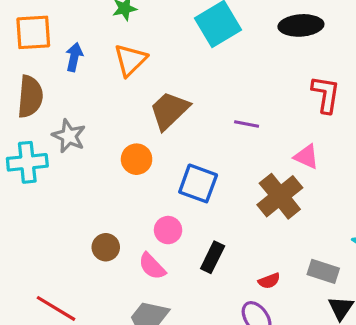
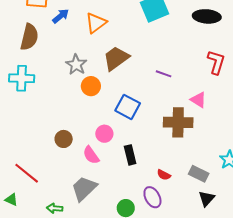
blue arrow: (74, 57) -> (61, 16), turned 30
gray star: (69, 136) -> (76, 65), moved
brown cross: (280, 196) -> (178, 122), turned 32
black rectangle: (213, 257) -> (130, 155), turned -48
red semicircle: (269, 281) -> (164, 175), turned 40

